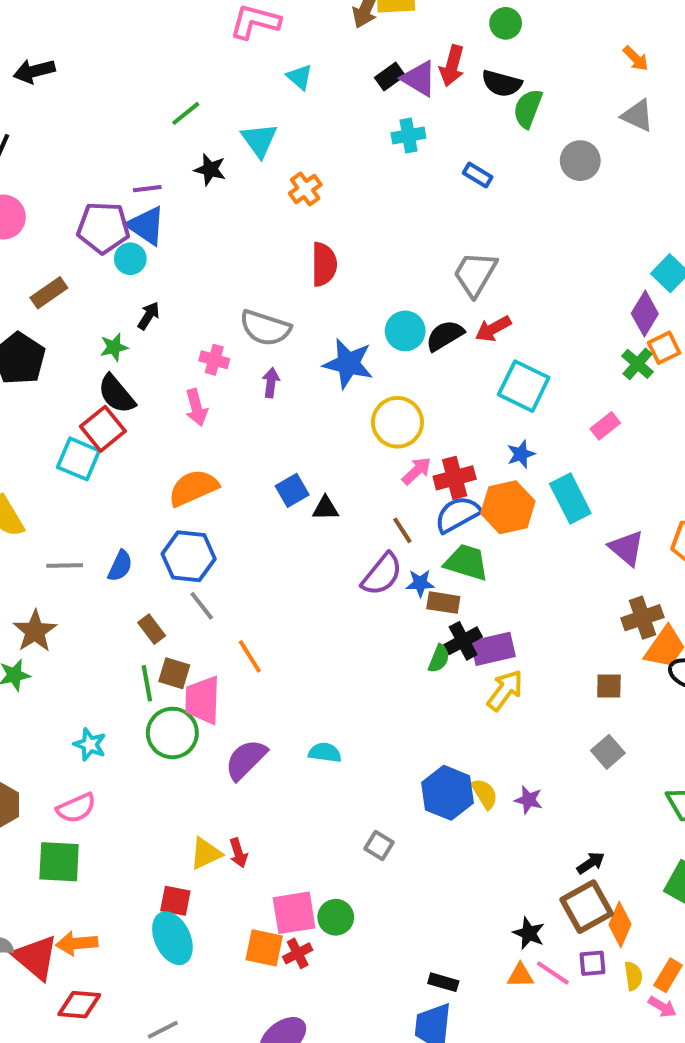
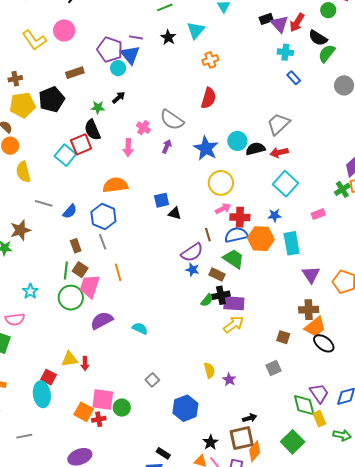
cyan cross: (408, 135) -> (285, 52), moved
blue star: (420, 583) -> (192, 270), moved
blue hexagon: (448, 793) -> (185, 408), moved

